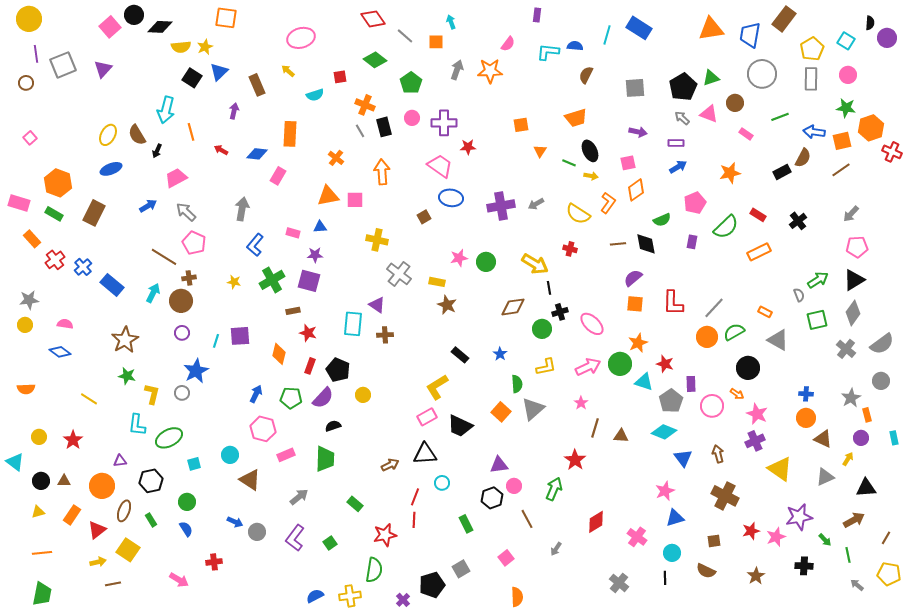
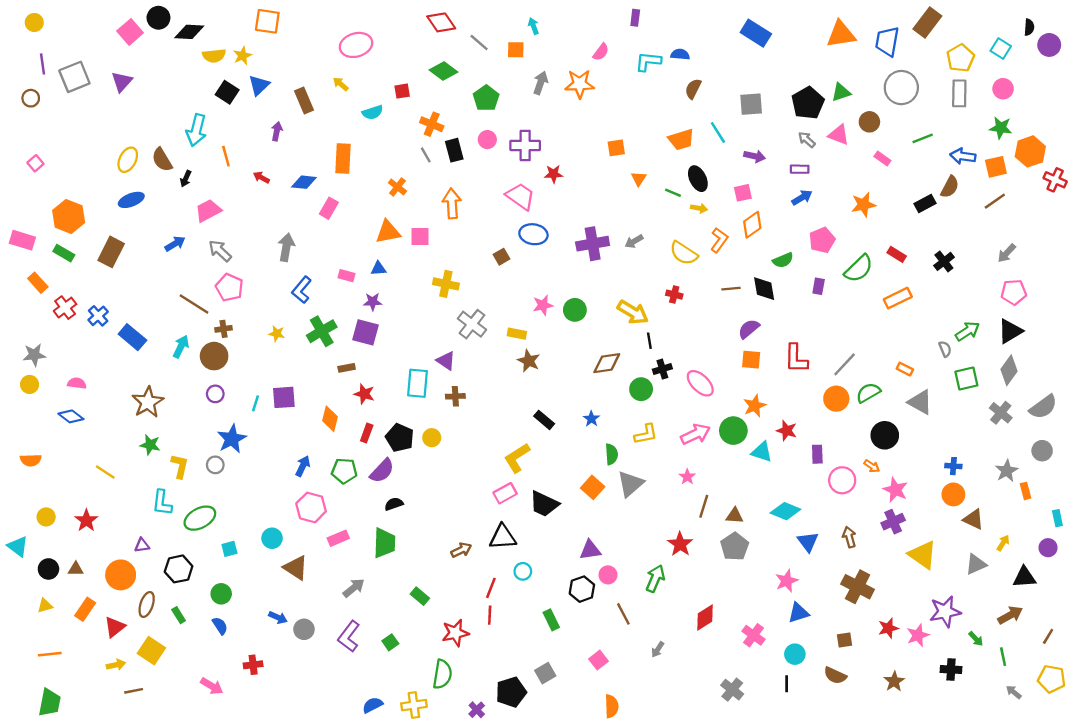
yellow circle: (29, 19) -> (34, 22), size x0.6
cyan line: (607, 35) -> (718, 132), moved, turned -48
yellow circle: (363, 395) -> (432, 438), moved
gray pentagon: (671, 401) -> (735, 547), moved
purple circle: (861, 438) -> (1048, 548), moved

